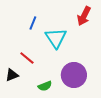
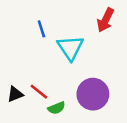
blue line: (33, 23) -> (41, 29), turned -40
red line: (27, 58) -> (39, 92), moved

